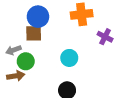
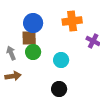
gray arrow: (13, 50) -> (11, 53), turned 88
green circle: (26, 61) -> (33, 52), moved

